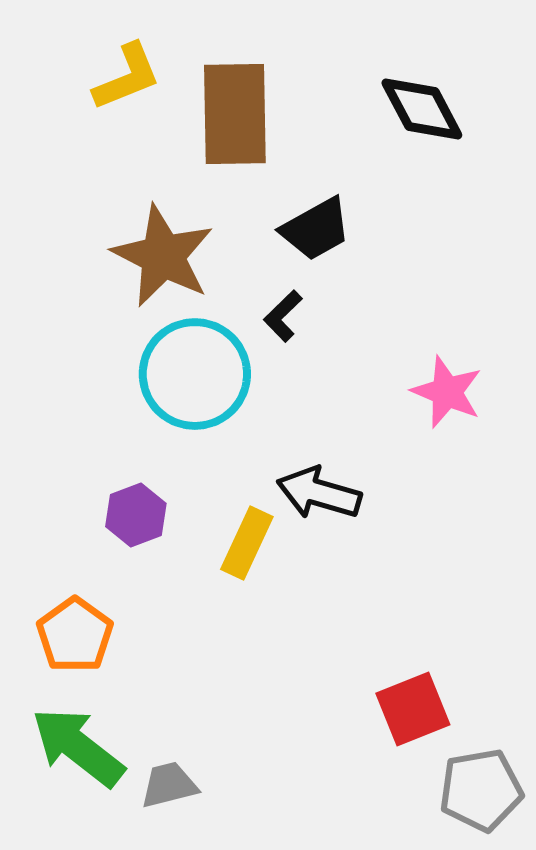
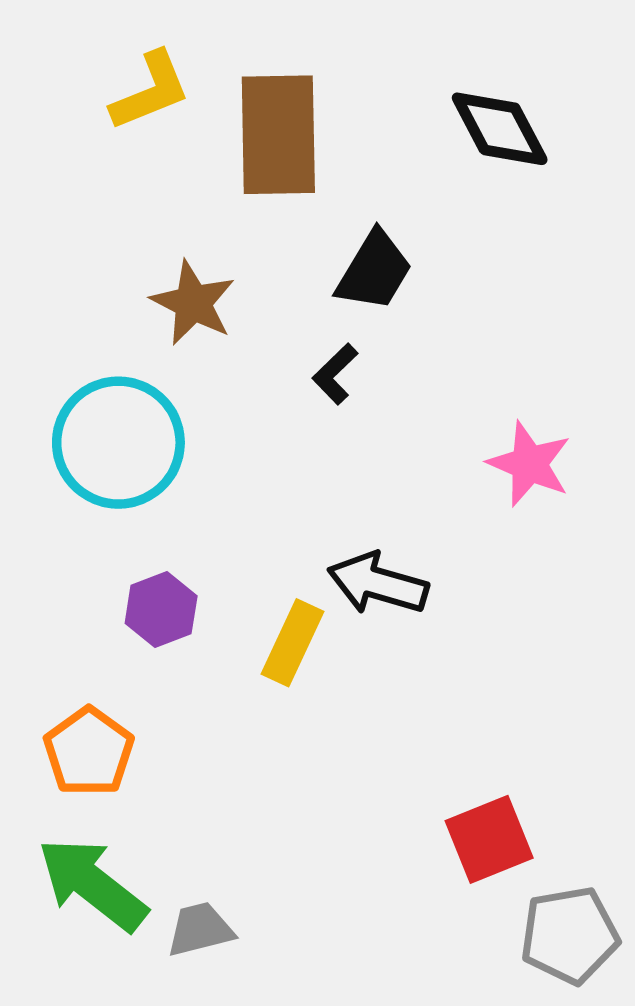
black trapezoid: (316, 229) -> (374, 271), turned -30
brown star: (163, 256) -> (193, 303), size x0.7
cyan circle: (195, 374) -> (118, 443), moved

